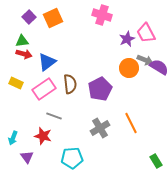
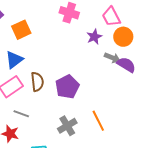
orange square: (53, 18) -> (21, 30), moved
pink trapezoid: (146, 33) -> (111, 17), moved
orange circle: (129, 68) -> (123, 37), moved

